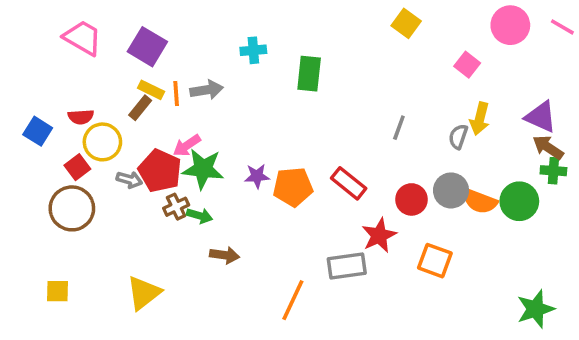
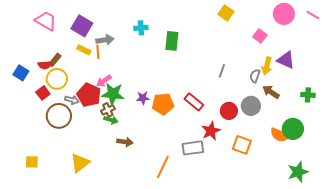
gray arrow: (207, 90) -> (105, 40), moved
brown rectangle: (140, 108) -> (55, 60), moved
purple triangle: (541, 117) -> (286, 60), moved
brown arrow: (548, 147) -> (271, 92), moved
orange semicircle: (480, 201) -> (280, 135), moved
green circle: (519, 201) -> (293, 129), moved
brown cross: (176, 207) -> (108, 110), moved
brown circle: (72, 208) -> (59, 116), moved

